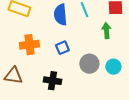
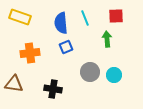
blue square: (62, 48) -> (66, 47), moved

